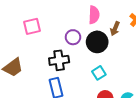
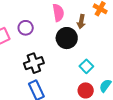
purple circle: (73, 37) -> (26, 28), moved
cyan square: (99, 73) -> (86, 66), moved

